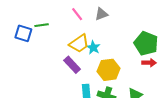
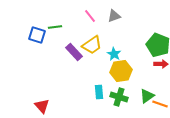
cyan star: (93, 48) -> (114, 54), moved
purple rectangle: (72, 65) -> (74, 52), moved

